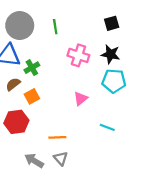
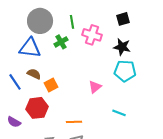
pink cross: (78, 55) -> (92, 35), moved
green cross: (32, 68) -> (61, 42), moved
brown semicircle: (13, 84) -> (34, 74), turned 64

